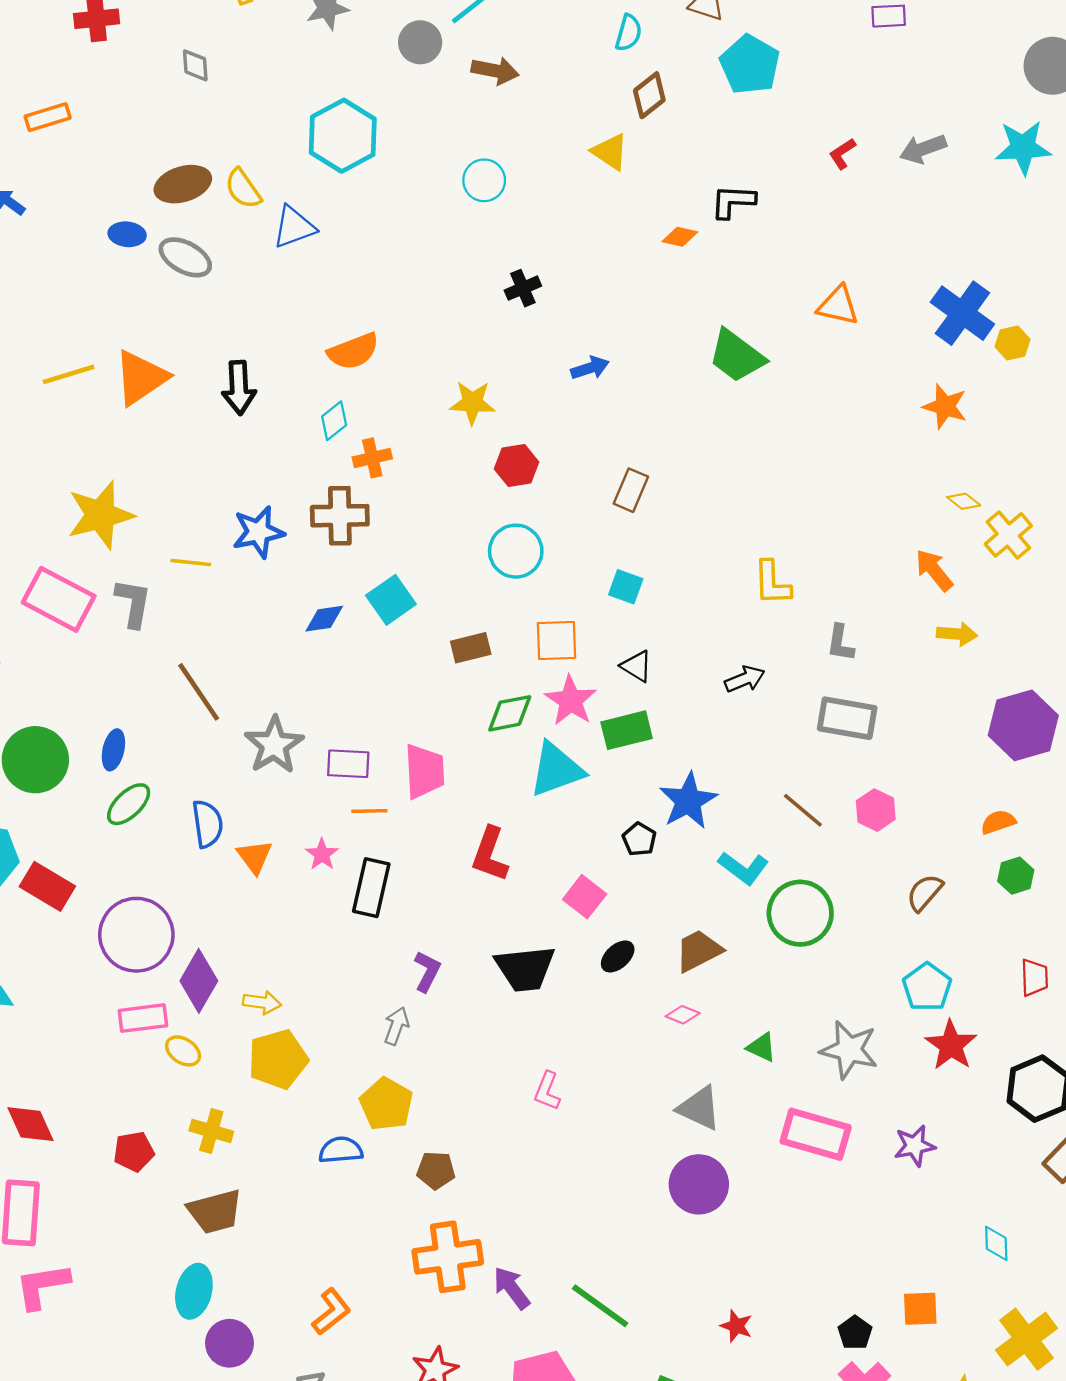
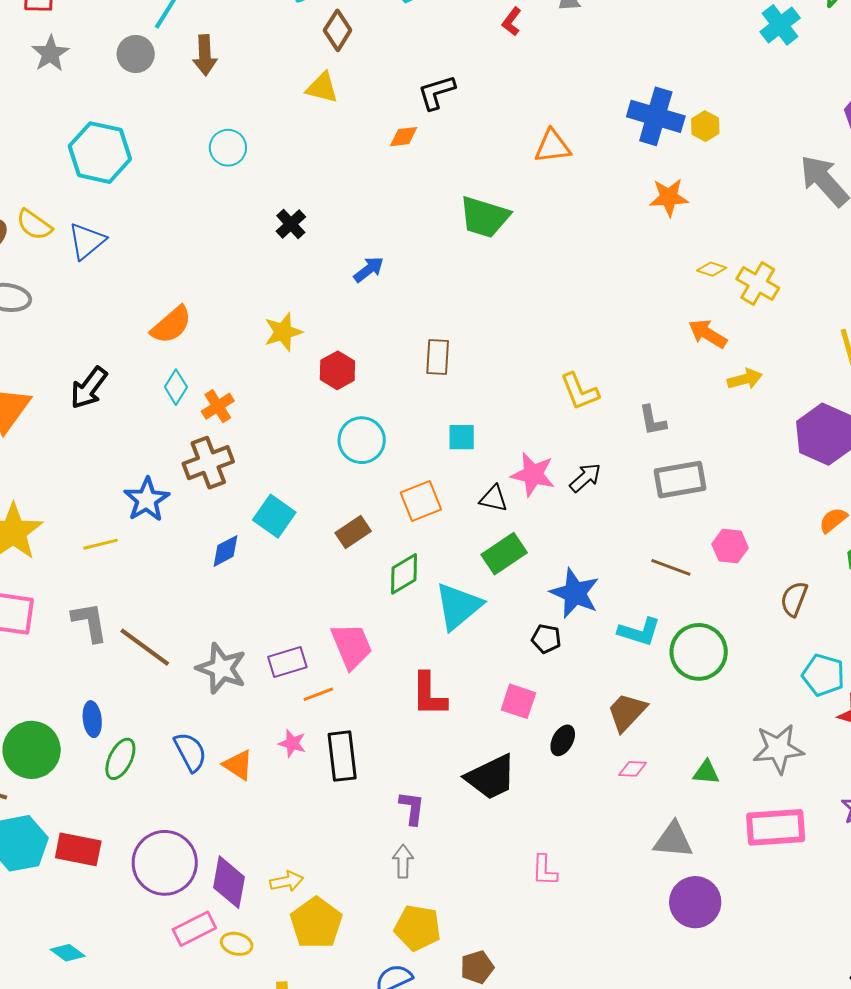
brown arrow: (495, 71) -> (205, 55), turned 96
black arrow: (239, 388) -> (89, 388), turned 60
gray L-shape: (133, 603) -> (90, 622), moved
pink star: (571, 700) -> (533, 475), moved

